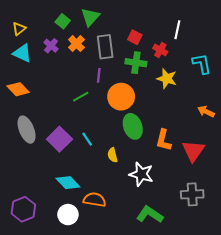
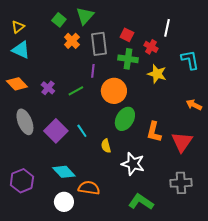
purple cross: (51, 46) -> (48, 88), moved
green ellipse: (133, 126) -> (125, 119), turned 50
purple hexagon: (23, 209) -> (22, 181), moved

